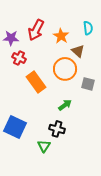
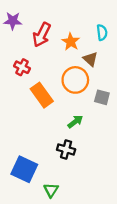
purple star: (11, 38) -> (13, 21), moved
blue square: (15, 127) -> (24, 169), moved
green triangle: (44, 146) -> (51, 190), moved

